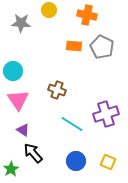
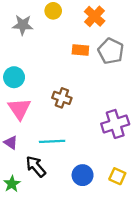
orange cross: (87, 15) -> (95, 16), turned 30
cyan line: (72, 124) -> (52, 141), moved, turned -35
purple triangle: (23, 130) -> (11, 142), moved

